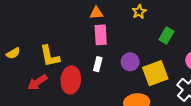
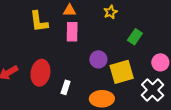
yellow L-shape: (50, 56) -> (39, 22), moved
white rectangle: (98, 64) -> (66, 87), moved

